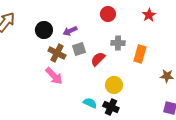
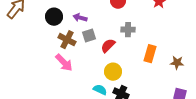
purple arrow: (70, 31) -> (80, 18), turned 40
orange rectangle: (140, 54) -> (150, 54), moved
yellow circle: (114, 85) -> (113, 72), moved

